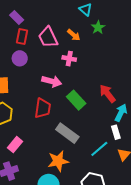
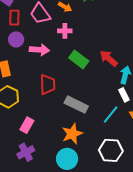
pink arrow: (52, 81) -> (39, 50), moved
green rectangle: (76, 100) -> (79, 59), moved

